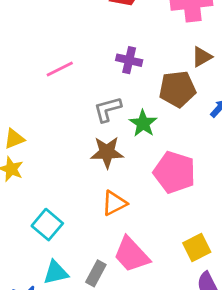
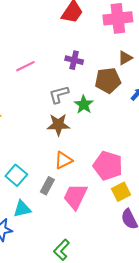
pink pentagon: (174, 172) -> (108, 166), moved
pink trapezoid: (131, 255) -> (75, 196), turned 68
gray rectangle: (96, 273) -> (47, 186), moved

